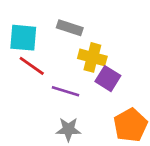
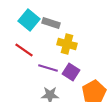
cyan square: (23, 38) -> (29, 20), moved, turned 35
purple square: (108, 79) -> (71, 72), moved

